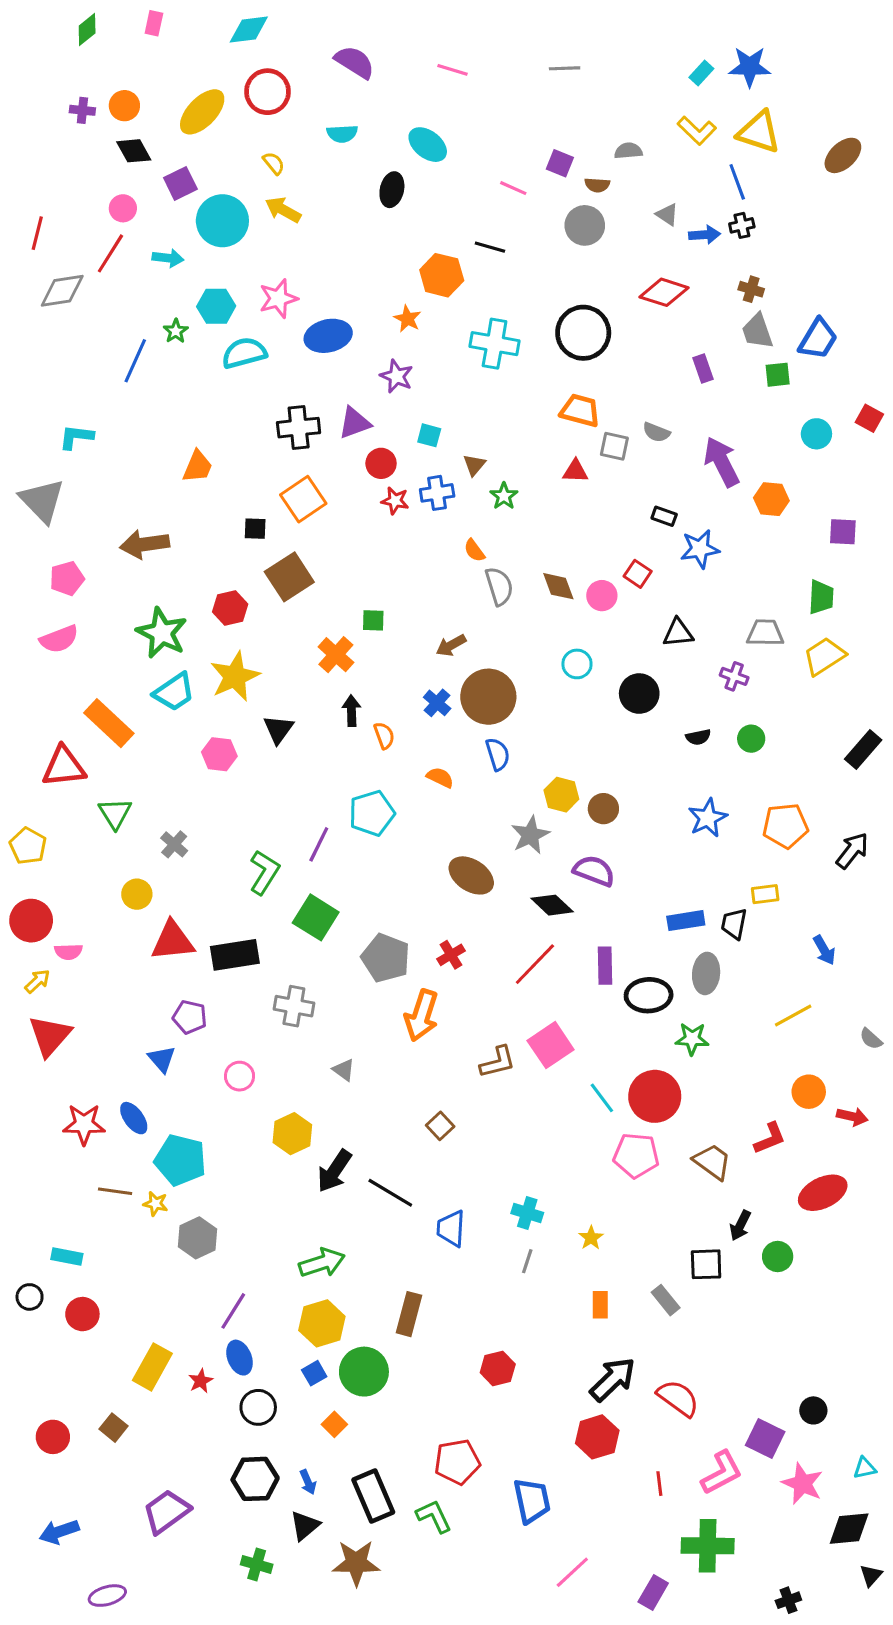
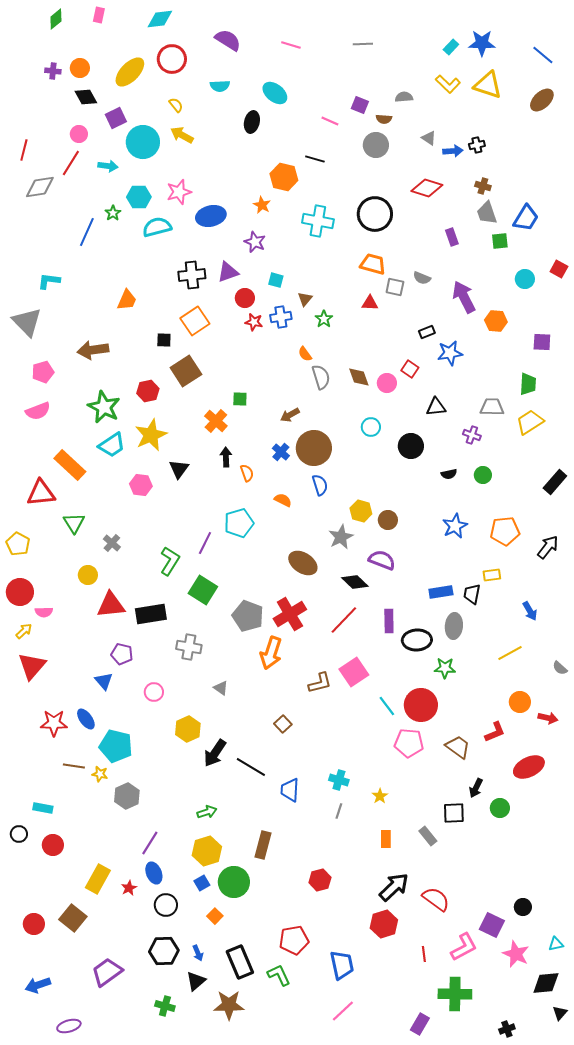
blue line: (737, 182) -> (543, 55), moved, turned -30
black rectangle: (664, 516) -> (427, 332), turned -42
red cross: (451, 955) -> (290, 614), size x1.8
green arrow: (322, 1263) -> (207, 812), size x0.7
brown square: (114, 1428) -> (73, 918), size x1.5
pink line: (572, 1572) -> (343, 1011), moved

